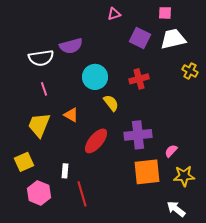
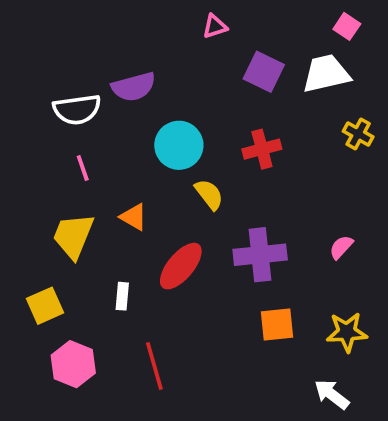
pink square: (165, 13) -> (347, 26), moved, turned 32
pink semicircle: (171, 151) -> (341, 247), moved
white rectangle: (65, 171) -> (122, 296), moved
orange square: (147, 172) -> (277, 325), size x0.7

